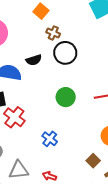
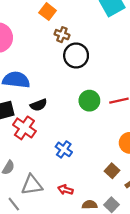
black semicircle: (34, 60) -> (39, 105), moved
green circle: (66, 97) -> (89, 101), moved

